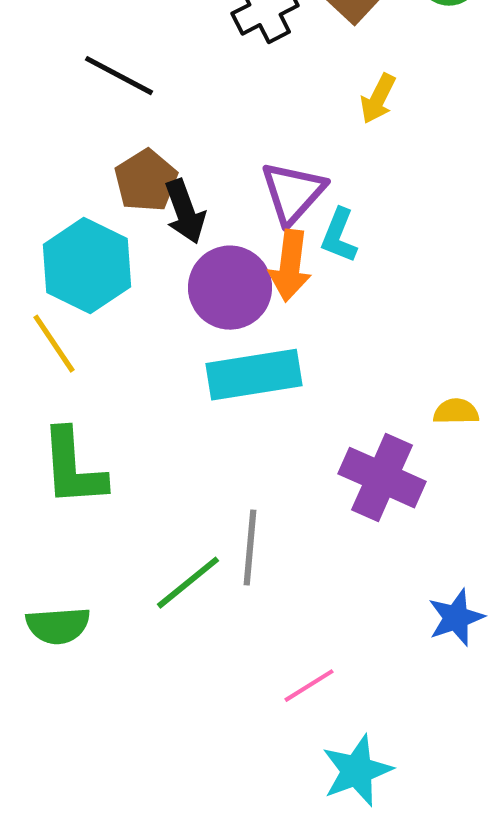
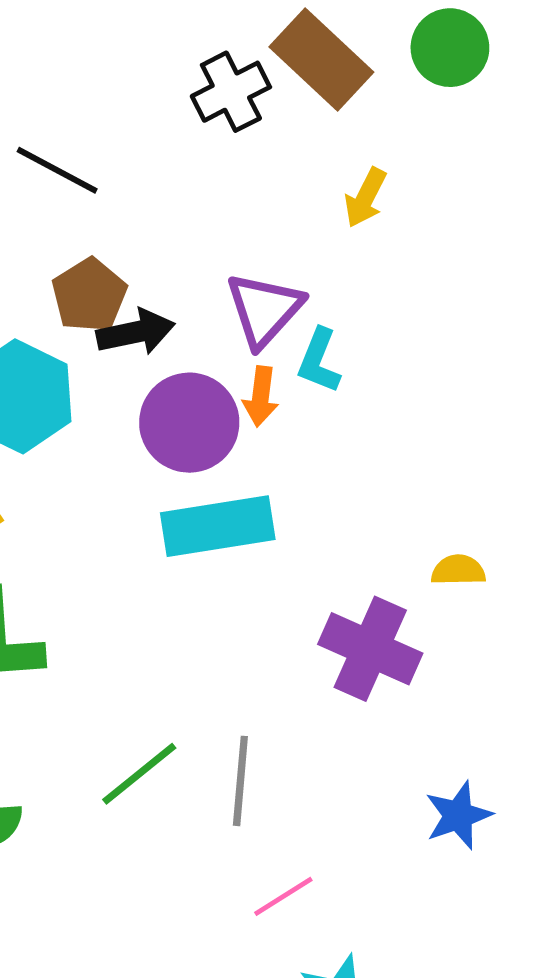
black arrow: (185, 212) -> (136, 332), turned -82
orange arrow: (290, 266) -> (261, 396), size x0.7
gray line: (250, 548) -> (240, 781), moved

